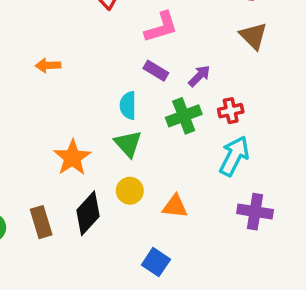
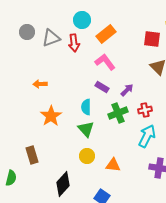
pink L-shape: (161, 27) -> (105, 62), turned -110
orange star: (72, 158) -> (51, 116), moved
black diamond: (88, 213) -> (63, 184), moved
brown rectangle: (41, 222) -> (32, 155), moved

